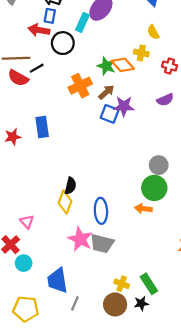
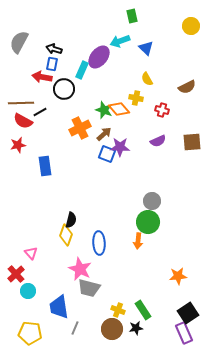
red star: (13, 137) -> (18, 145), moved
orange arrow: (143, 209) -> (138, 241), turned -91
gray trapezoid: (102, 243) -> (89, 288), moved

